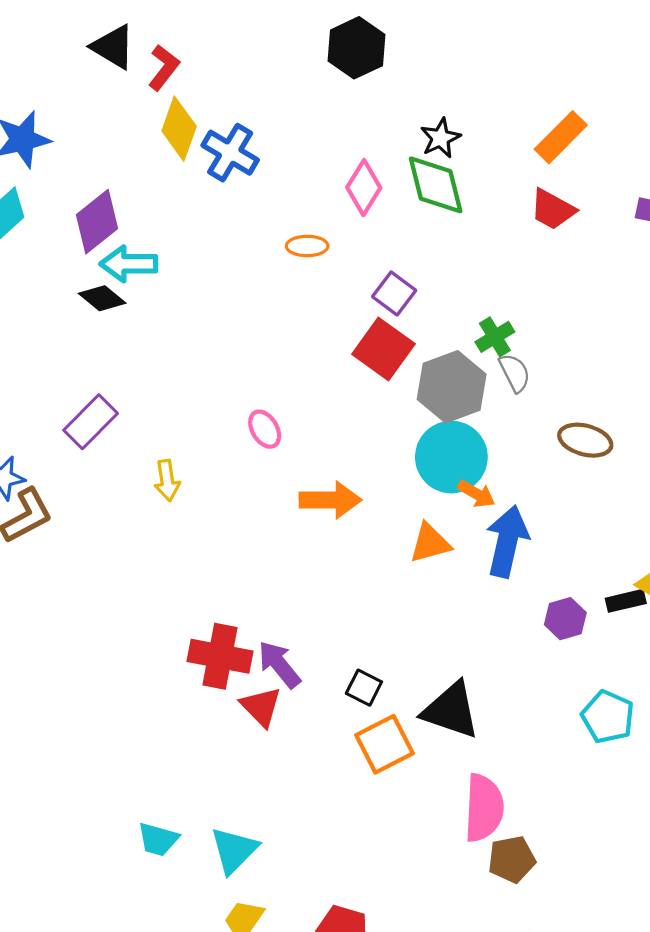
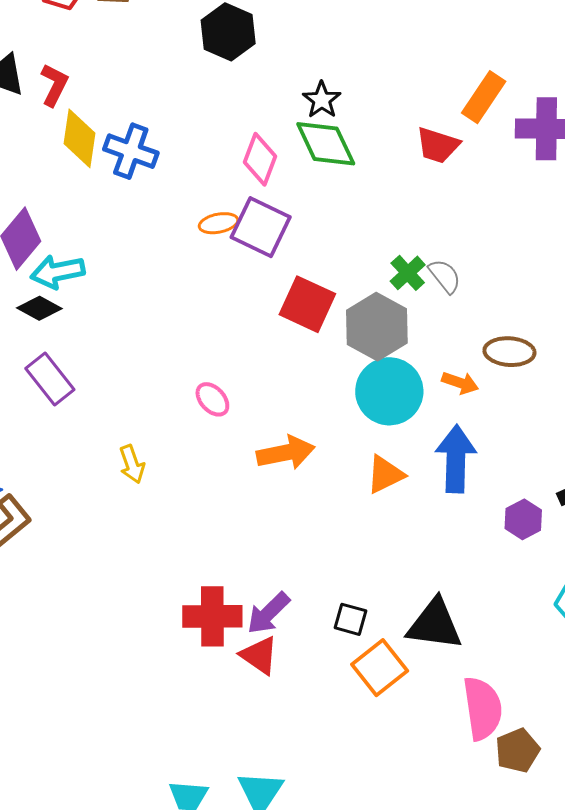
orange rectangle: (561, 137) -> (484, 97), moved
purple square: (394, 293) -> (261, 227), moved, size x1.5
gray semicircle: (515, 373) -> (445, 276), moved
purple rectangle: (91, 422) -> (50, 379), moved, turned -72
orange arrow: (476, 494) -> (460, 383), moved
purple arrow: (279, 664) -> (268, 613), turned -84

